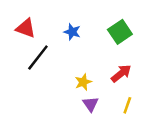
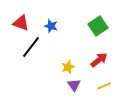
blue star: (72, 32) -> (51, 26), moved
yellow line: (127, 105) -> (104, 86), turned 48

